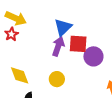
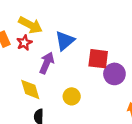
blue triangle: (63, 27) -> (65, 41), moved
purple arrow: (58, 46) -> (47, 63), moved

